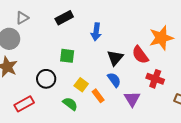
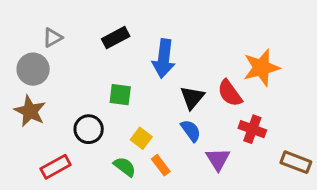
blue arrow: (96, 32) -> (164, 59), size x1.4
orange rectangle: (98, 96) -> (161, 165), moved

